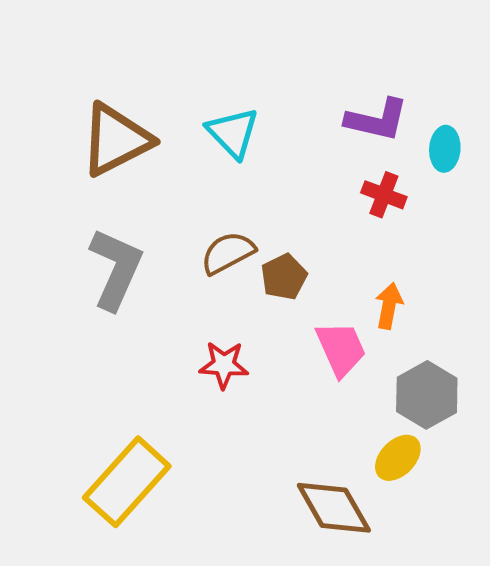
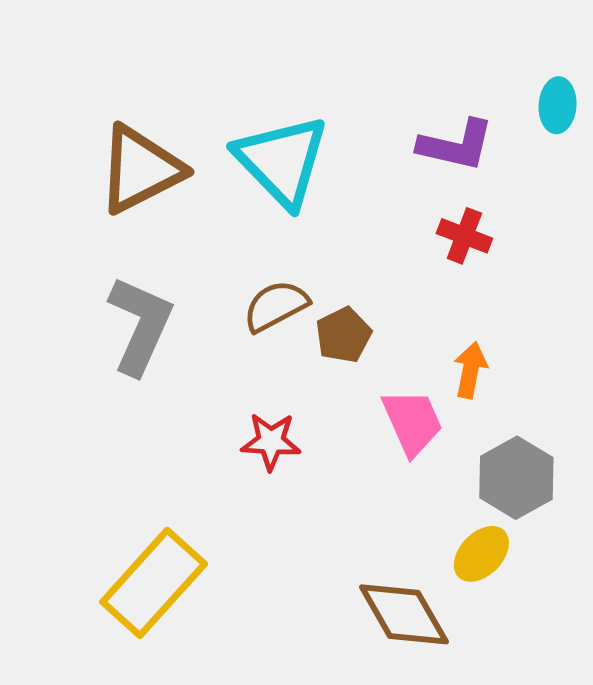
cyan triangle: (233, 133) -> (282, 161), size x1.5
cyan ellipse: (445, 149) -> (558, 105), moved

